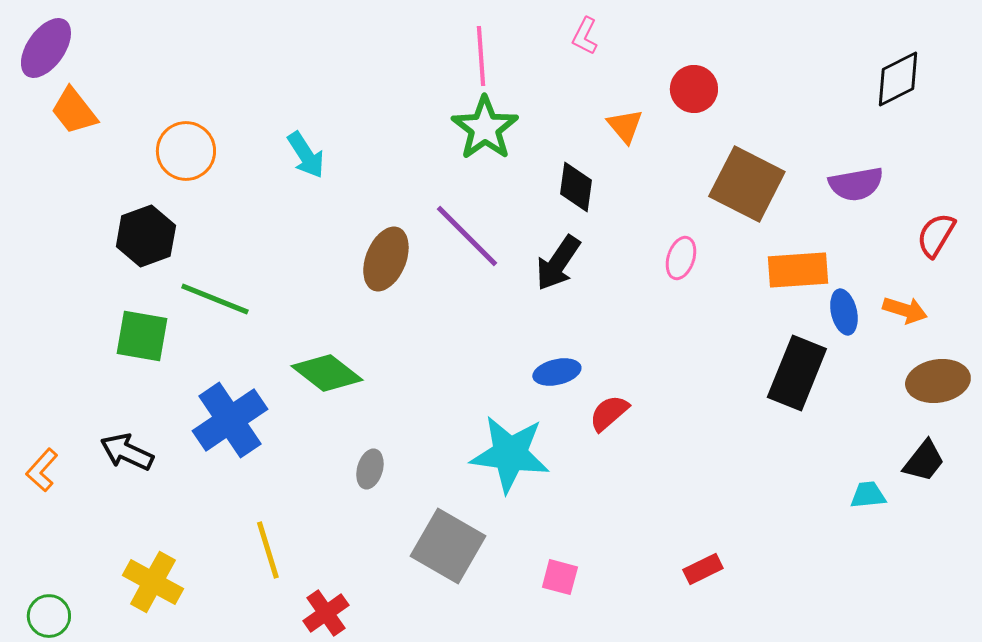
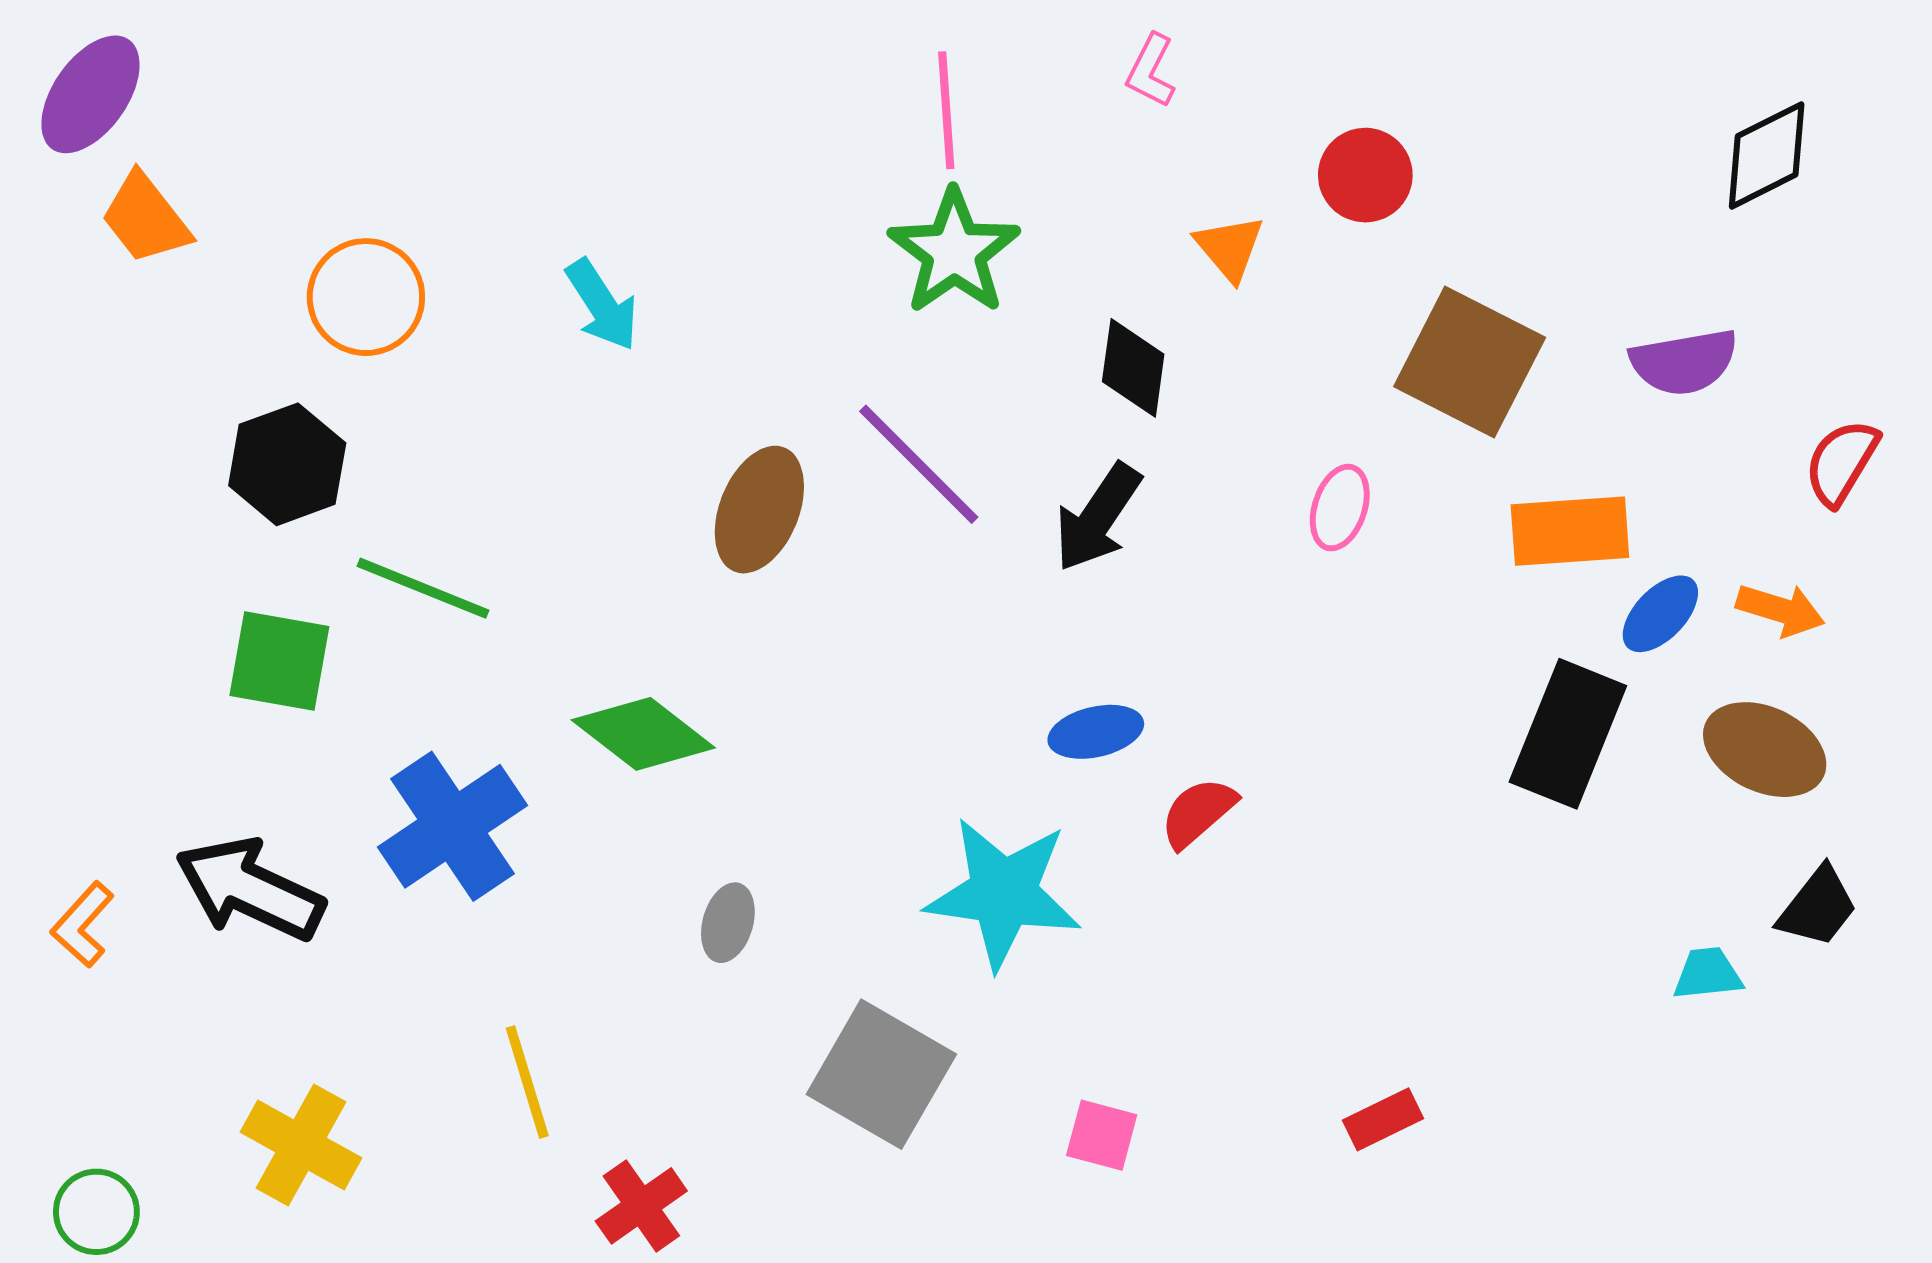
blue ellipse: (844, 312) -> (1660, 614), turned 57
brown ellipse: (938, 381) -> (1765, 750), moved, turned 34
black arrow: (127, 452) -> (250, 889), size x1.4

